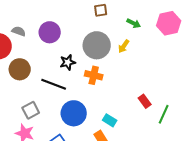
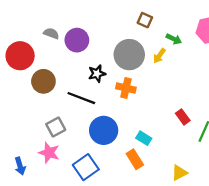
brown square: (101, 10) -> (145, 20), moved, turned 32
green arrow: (134, 23) -> (174, 39), moved
gray semicircle: (19, 31) -> (51, 33), moved

